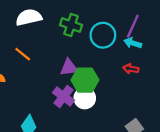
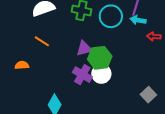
red arrow: (131, 69) -> (154, 36), moved

